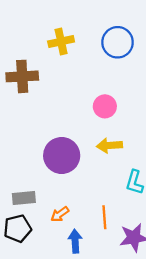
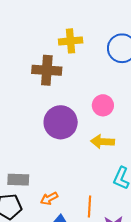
brown cross: (22, 76) -> (47, 70), moved
purple circle: (62, 155) -> (61, 122), moved

